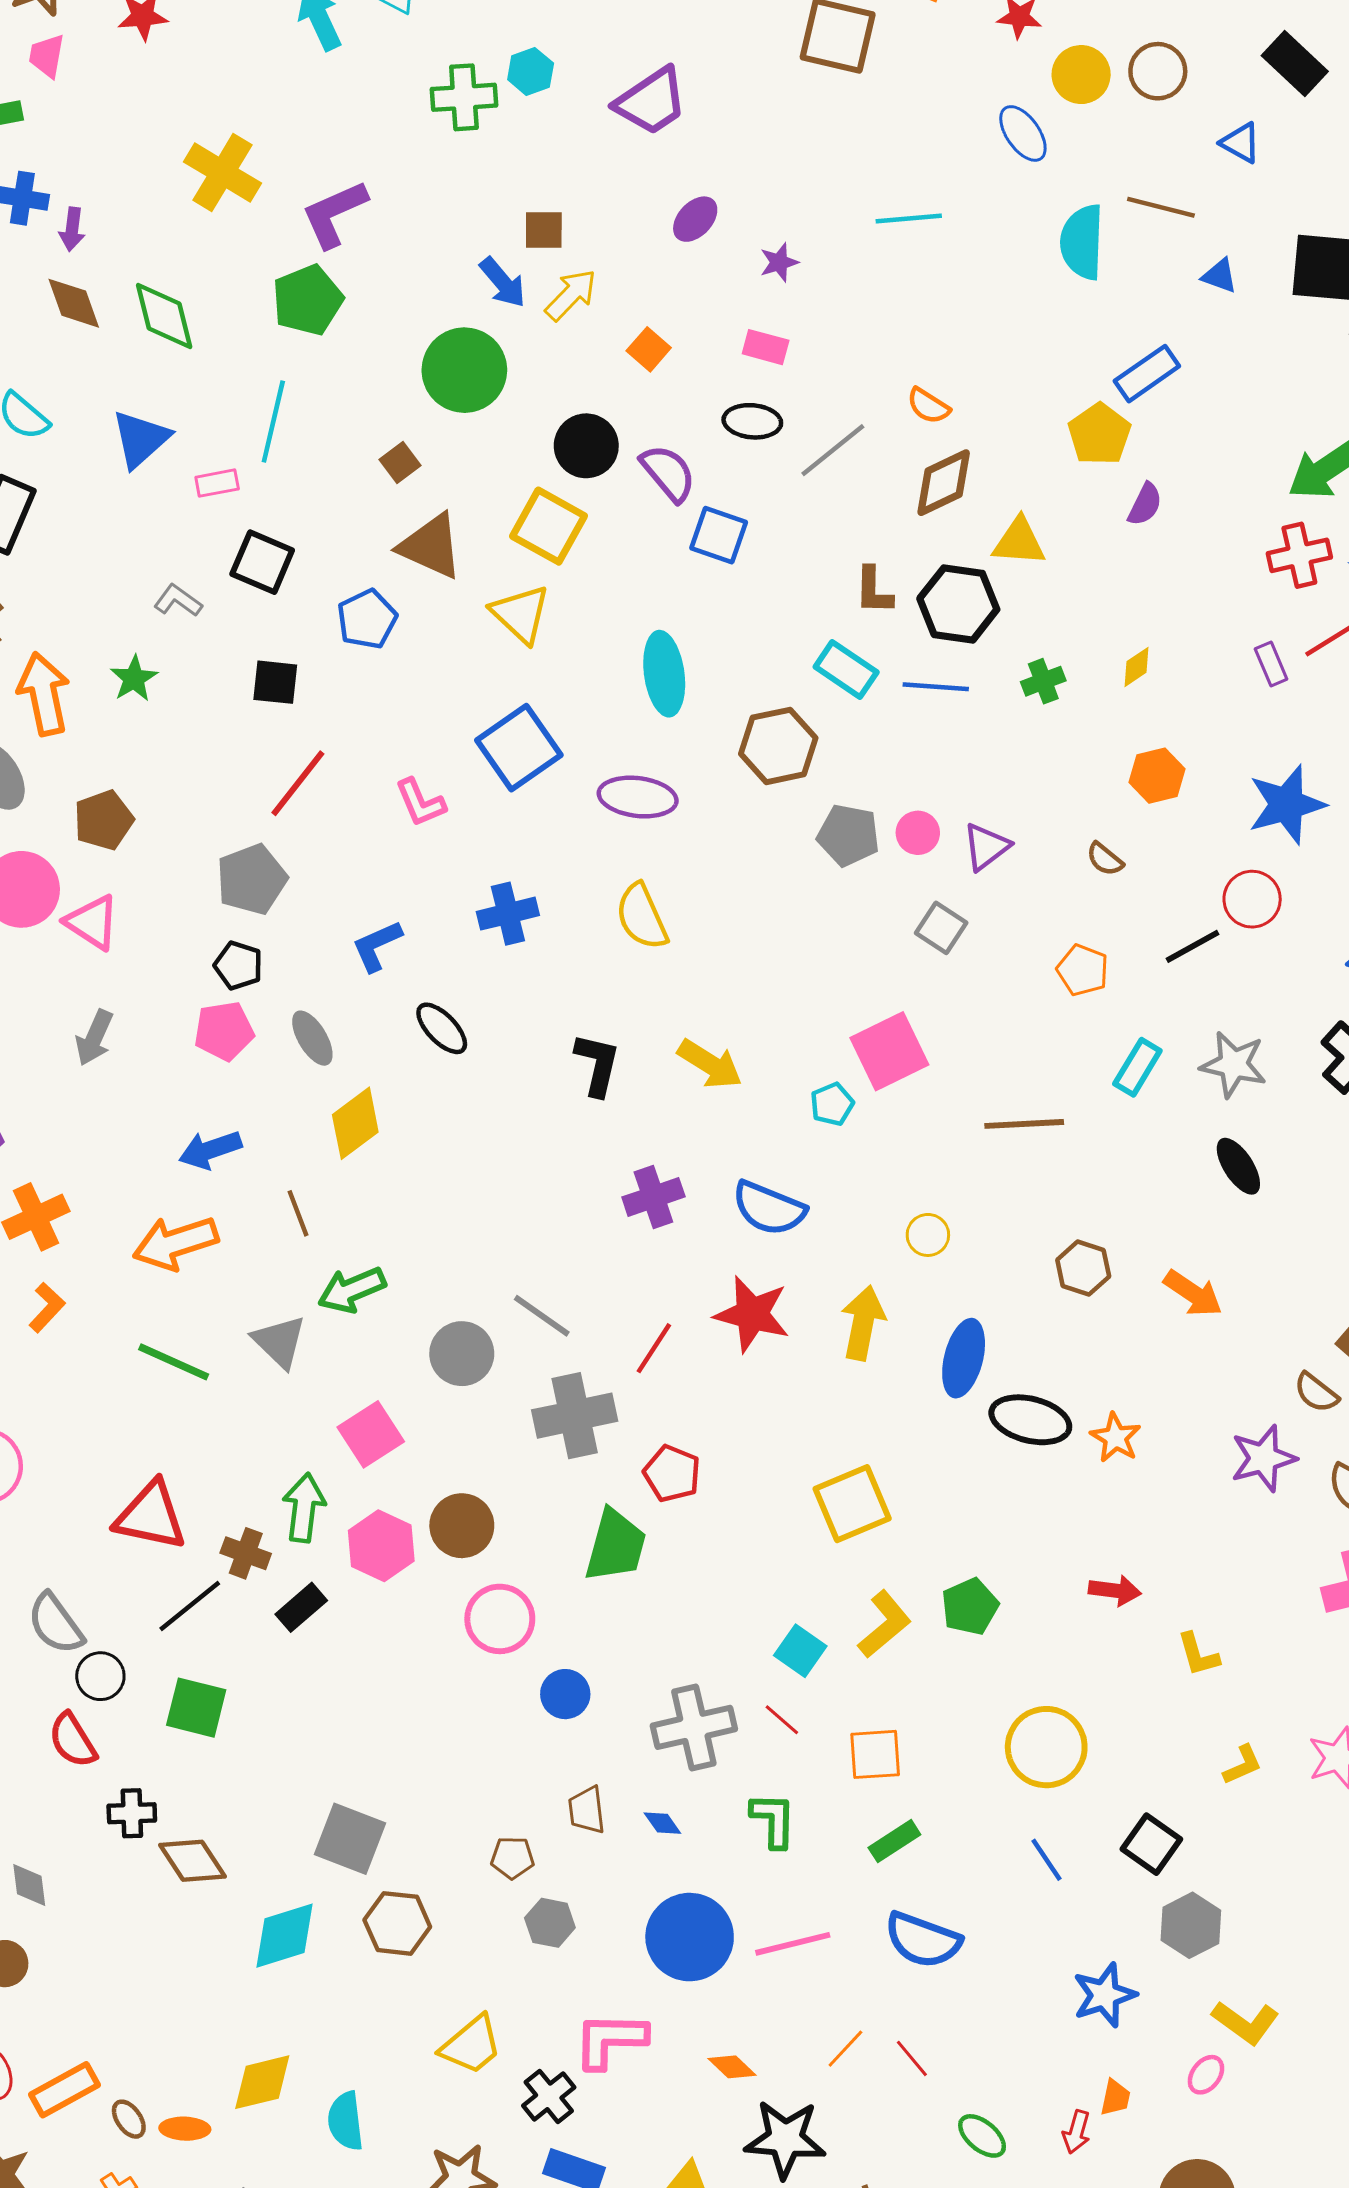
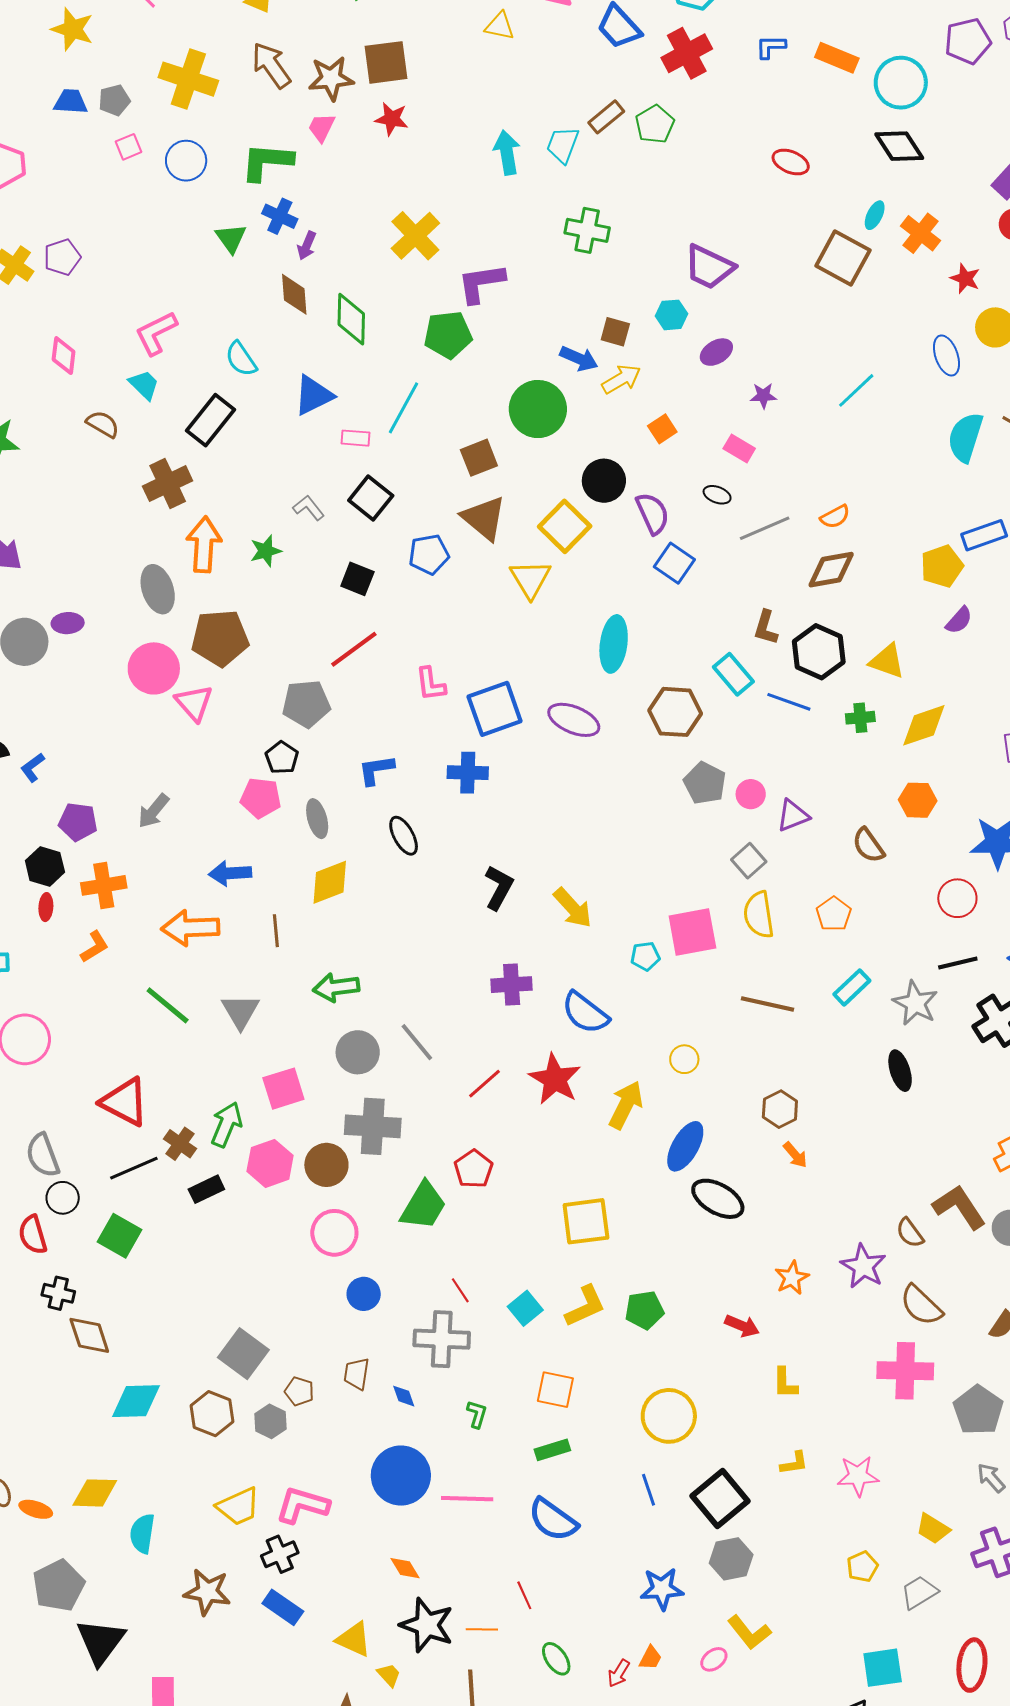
cyan hexagon: (531, 71) -> (671, 315), moved
purple trapezoid: (651, 101) -> (709, 267), turned 44
cyan line: (909, 218) -> (856, 390), turned -54
blue arrow: (503, 282) -> (579, 359), turned -42
orange semicircle: (928, 406) -> (835, 517), turned -76
black ellipse: (752, 421) -> (717, 495), size x0.7
brown square: (400, 462) -> (479, 458), size x1.4
yellow triangle: (1019, 542) -> (887, 661), moved
yellow diamond: (1136, 667) -> (924, 725), size x1.8
blue square: (519, 748) -> (495, 709), moved
brown pentagon: (104, 820) -> (220, 638), size x1.4
brown semicircle: (1105, 859) -> (868, 845), size x1.4
yellow semicircle: (642, 917) -> (759, 915), moved
black line: (1193, 946) -> (958, 963), moved
gray arrow: (94, 1038) -> (153, 811), moved
green arrow: (352, 1290) -> (336, 987), moved
orange arrow: (1193, 1293) -> (795, 1155), moved, size x0.7
gray cross: (575, 1416) -> (373, 1126), moved
orange star: (1116, 1438) -> (792, 1278), moved
purple star: (1263, 1458) -> (863, 1266), turned 30
red line: (782, 1720) -> (460, 1290), moved
green L-shape: (773, 1820) -> (477, 1414), size x0.7
gray square: (350, 1839) -> (243, 1354), moved
black square: (1151, 1844) -> (720, 1498), size x1.4
gray hexagon: (550, 1923) -> (270, 1421), moved
pink L-shape: (610, 2040) -> (302, 1505), moved
orange line: (845, 2049) -> (482, 1629), moved, turned 32

